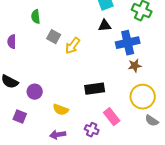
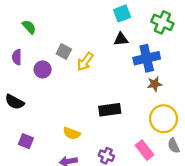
green semicircle: (36, 17) -> (29, 27), moved, turned 144
purple circle: (35, 92) -> (43, 69), moved
pink rectangle: (112, 117) -> (144, 150), moved
gray semicircle: (152, 121) -> (174, 146), turned 32

